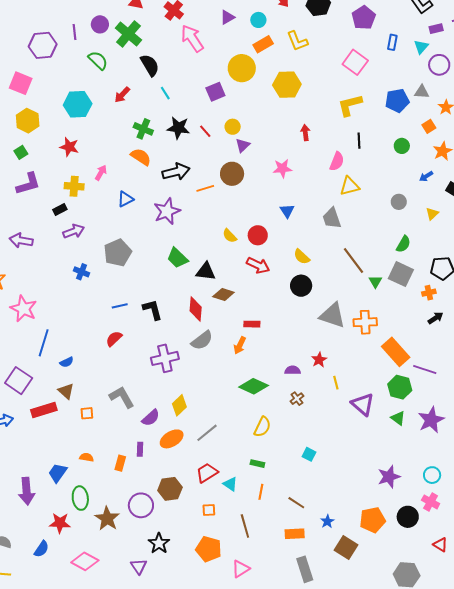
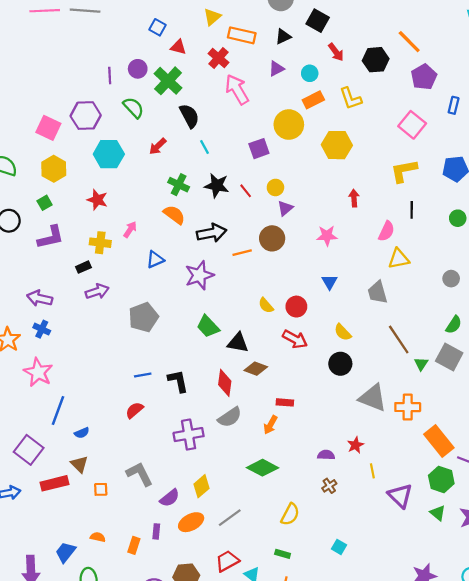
purple hexagon: (43, 45) -> (86, 116), moved
blue cross: (82, 272) -> (42, 329), moved
green diamond: (254, 386) -> (262, 468), moved

